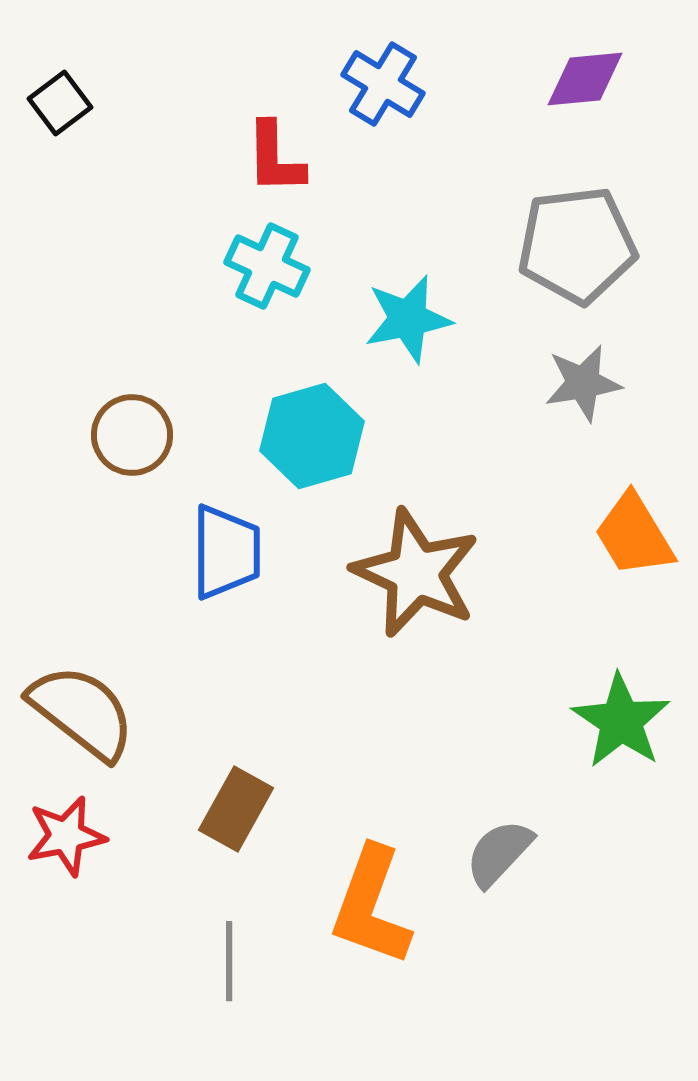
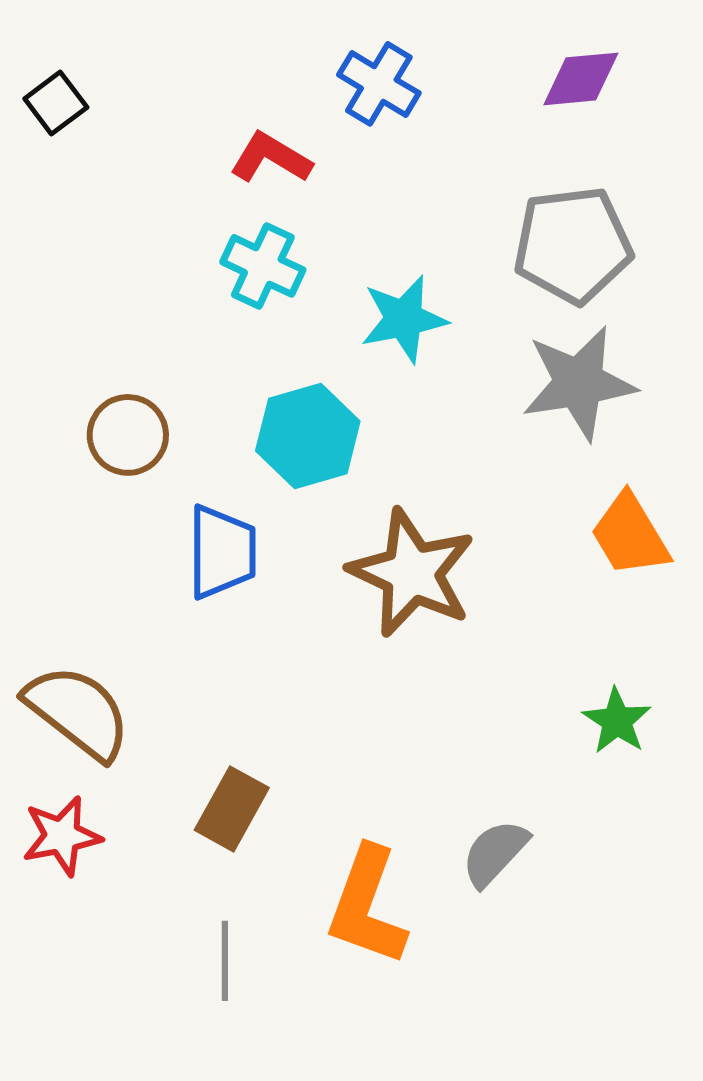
red L-shape: (275, 158) -> (271, 158), turned 122
gray star: (583, 383) -> (579, 383), size x1.5
green star: (621, 721) -> (617, 721), size x0.7

